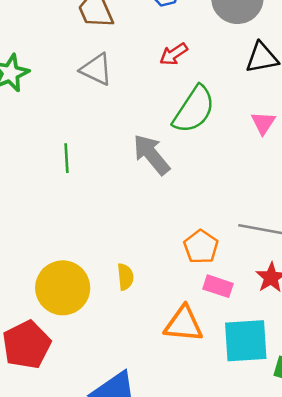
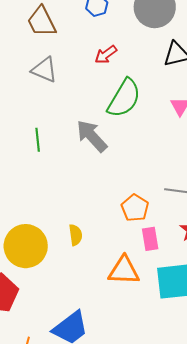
green line: (66, 158) -> (38, 140), moved
pink rectangle: (218, 286) -> (150, 239), turned 65

